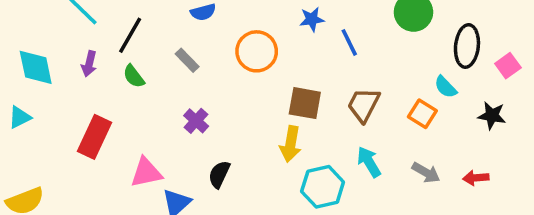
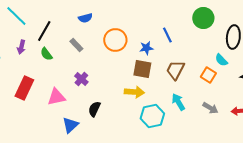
blue star: (312, 19) -> (146, 48), moved
yellow arrow: (291, 144) -> (134, 92), turned -96
pink triangle: (146, 173) -> (56, 97), moved

